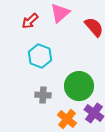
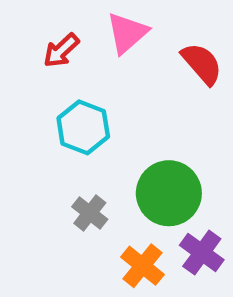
gray cross: (43, 95) -> (90, 213), turned 35

